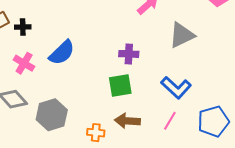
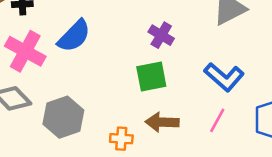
purple cross: (129, 54) -> (161, 35), turned 30
pink cross: (24, 63) -> (25, 51), size x1.4

